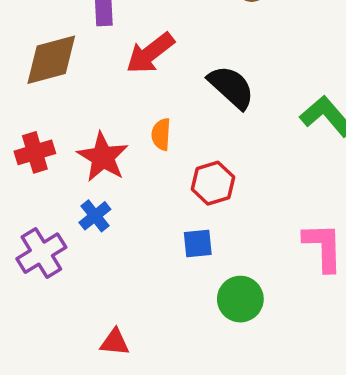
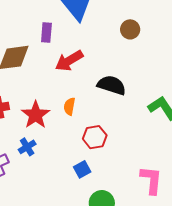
black semicircle: (231, 87) -> (112, 85), turned -32
blue square: (198, 243) -> (82, 169), turned -30

